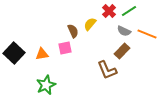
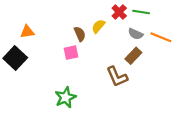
green line: (129, 11) -> (141, 12), turned 42
orange triangle: (42, 54) -> (27, 32), moved
green star: (46, 85) -> (66, 97), moved

